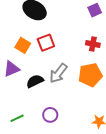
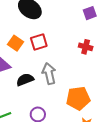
gray arrow: (58, 73) -> (49, 74), turned 125
orange pentagon: (90, 75) -> (78, 98), moved

